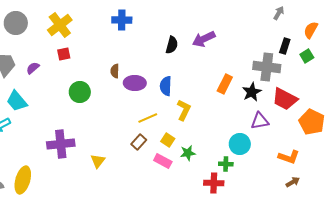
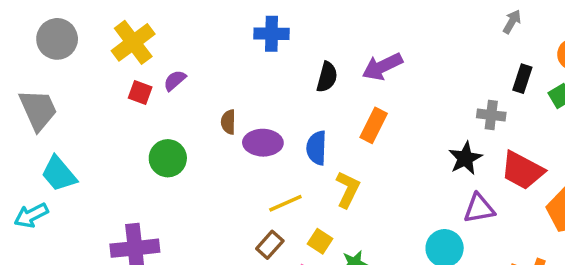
blue cross: (122, 20) -> (272, 34), moved
red square: (64, 54) -> (140, 93), turned 32
gray cross: (267, 67) -> (491, 115), size x0.6
purple semicircle: (33, 68) -> (175, 80), moved
orange rectangle: (225, 84) -> (374, 125), moved

